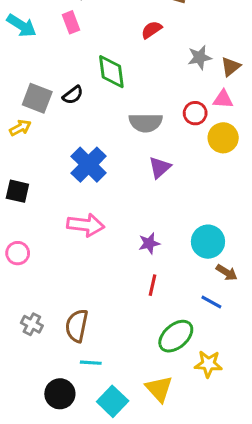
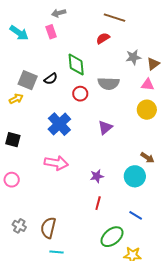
red circle: (195, 113) -> (80, 94), moved
gray semicircle: (146, 123) -> (109, 83), moved
brown arrow: (227, 272) -> (147, 158), moved

